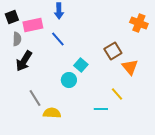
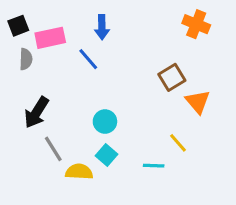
blue arrow: (59, 11) -> (102, 27), moved
orange cross: (139, 23) -> (196, 24), moved
black arrow: (24, 61) -> (37, 112), moved
cyan square: (81, 65) -> (106, 155), moved

